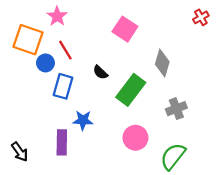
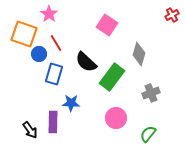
black semicircle: (100, 72) -> (86, 62), size x1.6
black arrow: (20, 152) -> (30, 130), moved
green semicircle: (173, 156) -> (148, 134), size x0.7

